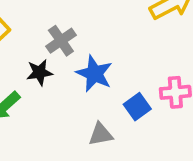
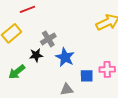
blue square: (137, 107) -> (87, 76), turned 32

